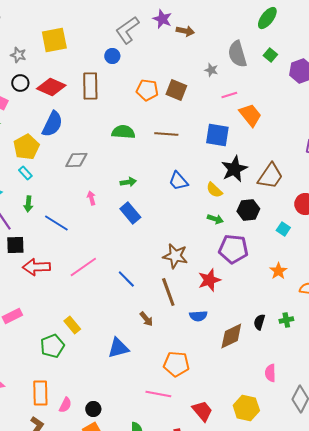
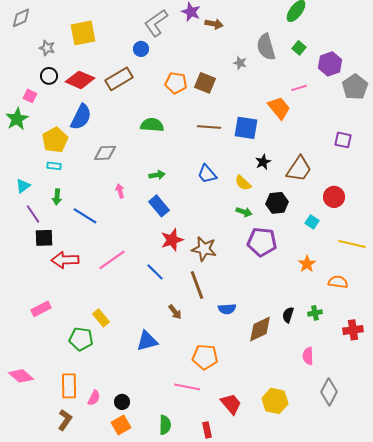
brown rectangle: (90, 86) -> (119, 79), turned 60
pink line: (229, 95) -> (299, 88), moved
brown line: (166, 134) -> (209, 127), moved
black star: (234, 169) -> (263, 162), size x0.6
cyan rectangle: (25, 173) -> (54, 166), turned -40
red star: (209, 280) -> (172, 240), moved
green pentagon: (52, 346) -> (81, 339), turned 30
pink semicircle: (270, 373) -> (308, 356), moved

